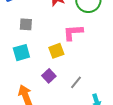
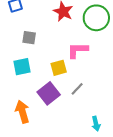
purple square: (49, 76) -> (49, 93), size x1.5
gray line: (76, 82) -> (77, 89), moved

